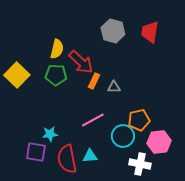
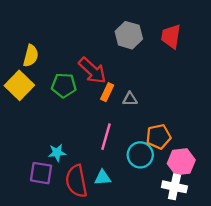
yellow semicircle: (57, 49) -> (31, 56), moved
pink line: (93, 120) -> (106, 137), turned -45
white cross: (140, 164) -> (174, 187), moved

